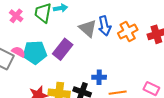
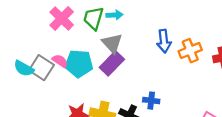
pink cross: (16, 16) -> (62, 18), size x1.5
gray triangle: (88, 28) -> (112, 43), moved

